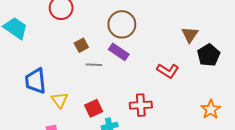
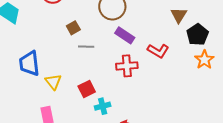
purple rectangle: (119, 52) -> (125, 35), moved
red cross: (141, 105) -> (127, 66), moved
orange star: (211, 109) -> (204, 60), moved

